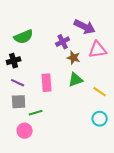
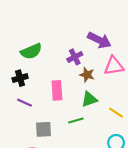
pink rectangle: (47, 83) -> (57, 90), moved
gray square: (19, 102) -> (44, 129), moved
green line: (36, 113) -> (76, 120), moved

